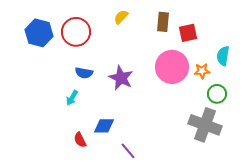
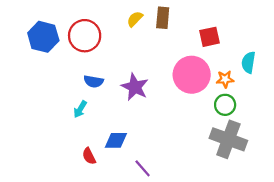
brown rectangle: (163, 22) -> (163, 18), moved
green circle: (217, 94) -> (225, 105), moved

